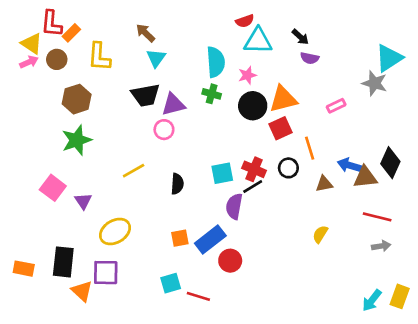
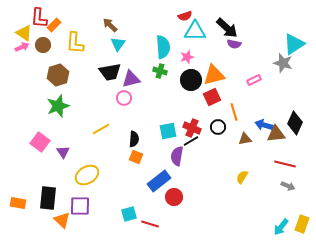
black arrow: (300, 37) -> (227, 28), size x1.6
orange square: (180, 238) -> (136, 157), moved, turned 32
gray arrow: (381, 246) -> (288, 186), turned 32

